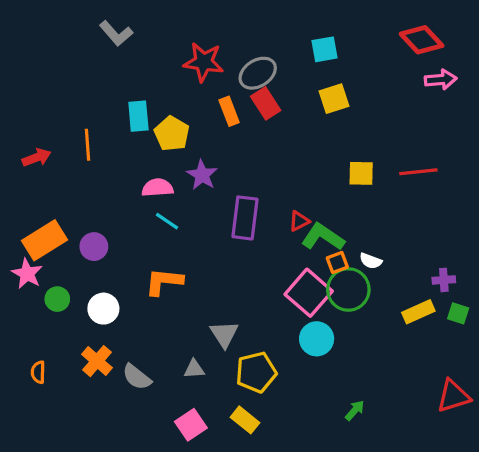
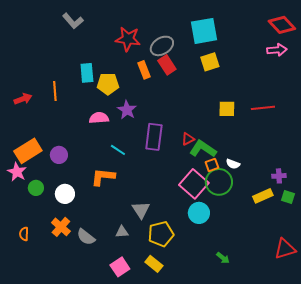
red diamond: (422, 40) -> (282, 25), moved
cyan square: (325, 49) -> (204, 31), size x1.6
yellow pentagon: (172, 134) -> (108, 84), turned -30
cyan line: (167, 221) -> (118, 150), moved
green arrow: (355, 410) -> (223, 258), turned 88

